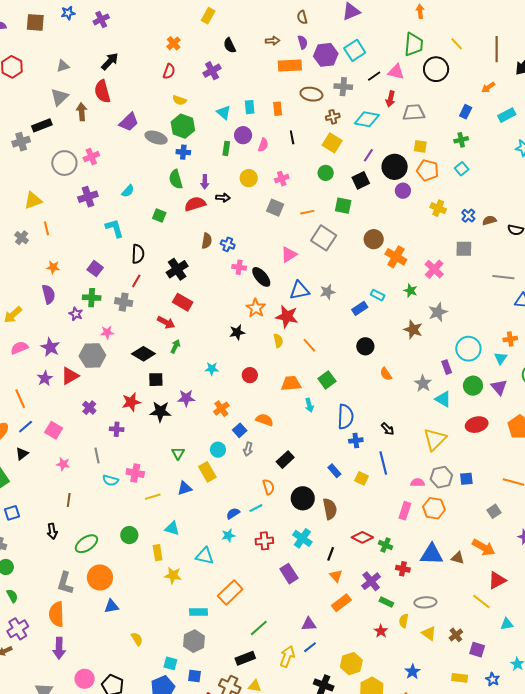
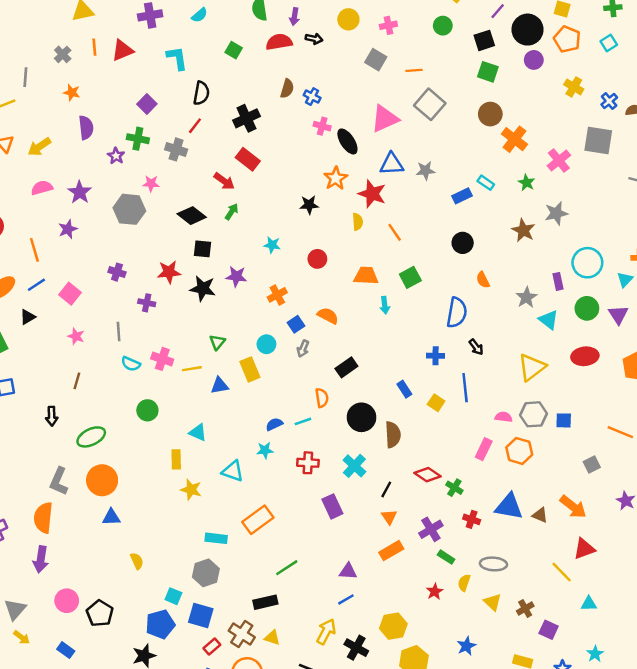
green square: (343, 206) -> (488, 72), moved
gray square: (464, 249) -> (598, 141), size x1.4
pink triangle: (289, 254) -> (385, 119), size x1.4
orange star: (53, 267) -> (72, 93), moved
red triangle: (70, 376) -> (122, 50), moved
purple cross: (89, 408) -> (117, 272), turned -32
blue semicircle: (345, 417) -> (457, 313), moved
yellow line: (153, 497) -> (192, 369), moved
green circle: (129, 535) -> (147, 410), moved
yellow arrow: (287, 657) -> (326, 632), moved
blue square: (195, 676) -> (201, 616), size x1.5

